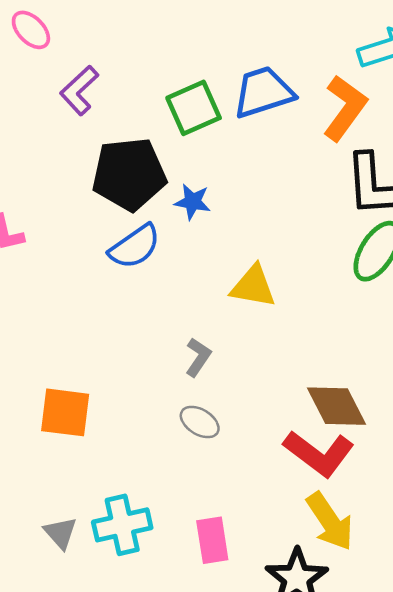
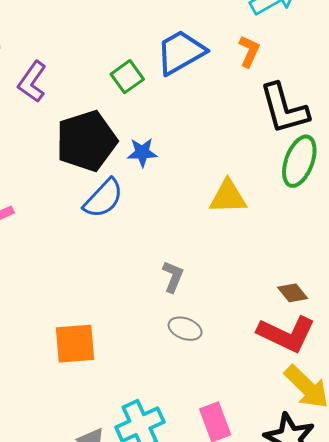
green square: (194, 108) -> (127, 77), size x0.7
orange L-shape: (345, 108) -> (249, 51), size x0.6
yellow triangle: (253, 286) -> (228, 197), moved
brown diamond: (337, 406) -> (293, 293), size x0.6

